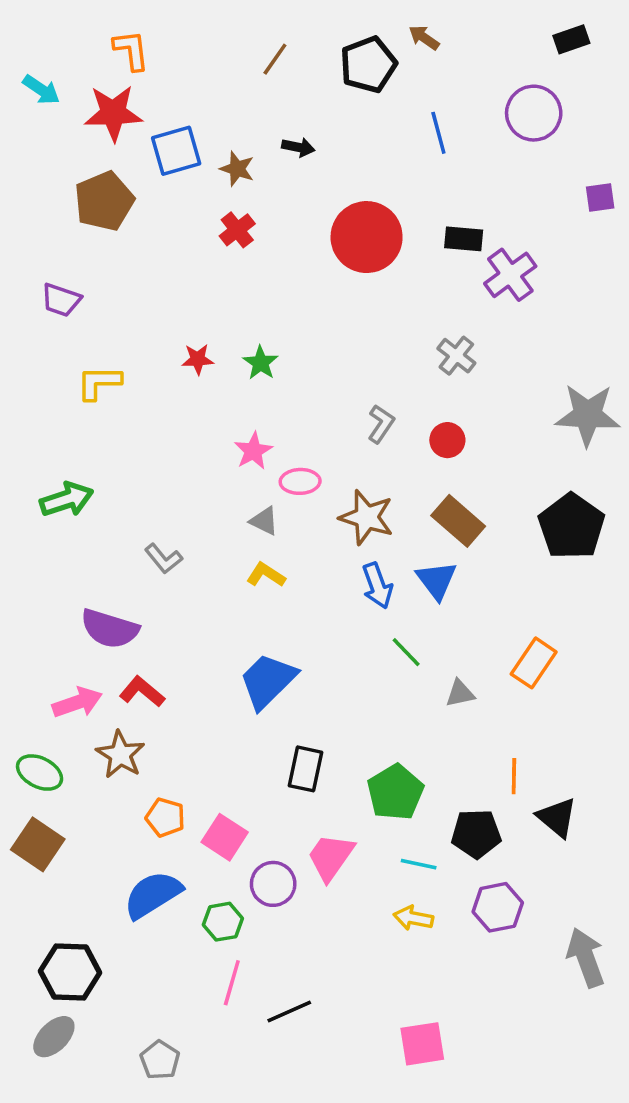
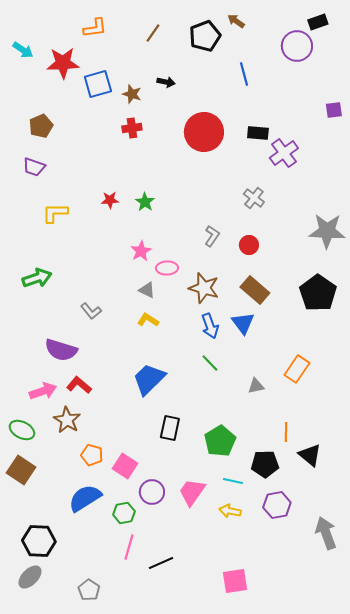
orange L-shape: (131, 50) -> (95, 28), moved, turned 90
purple circle: (534, 113) -> (297, 46), moved
brown pentagon: (104, 201) -> (41, 126), moved, size x0.7
red cross: (237, 230) -> (132, 128), turned 30
green line: (406, 652) -> (210, 363), moved
pink trapezoid: (331, 857) -> (192, 492), moved

